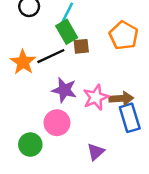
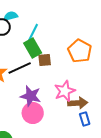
pink star: (96, 97) -> (65, 91), moved
blue rectangle: (130, 118) -> (85, 119), size x0.6
pink circle: (57, 123) -> (33, 113), moved

